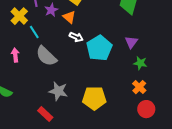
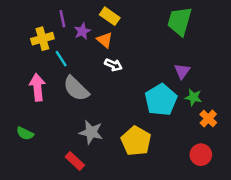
yellow cross: (19, 16) -> (42, 39), turned 30
cyan pentagon: (99, 48) -> (161, 100), moved
pink arrow: (15, 55) -> (37, 87), size x1.5
orange cross: (139, 87) -> (208, 119), moved
yellow pentagon: (94, 98) -> (136, 141), turned 30

